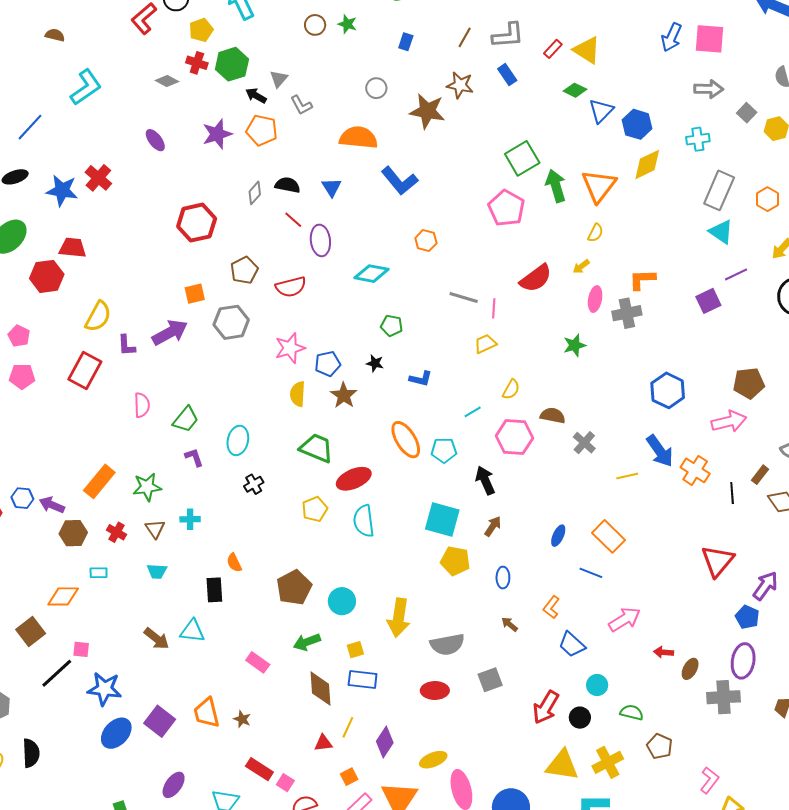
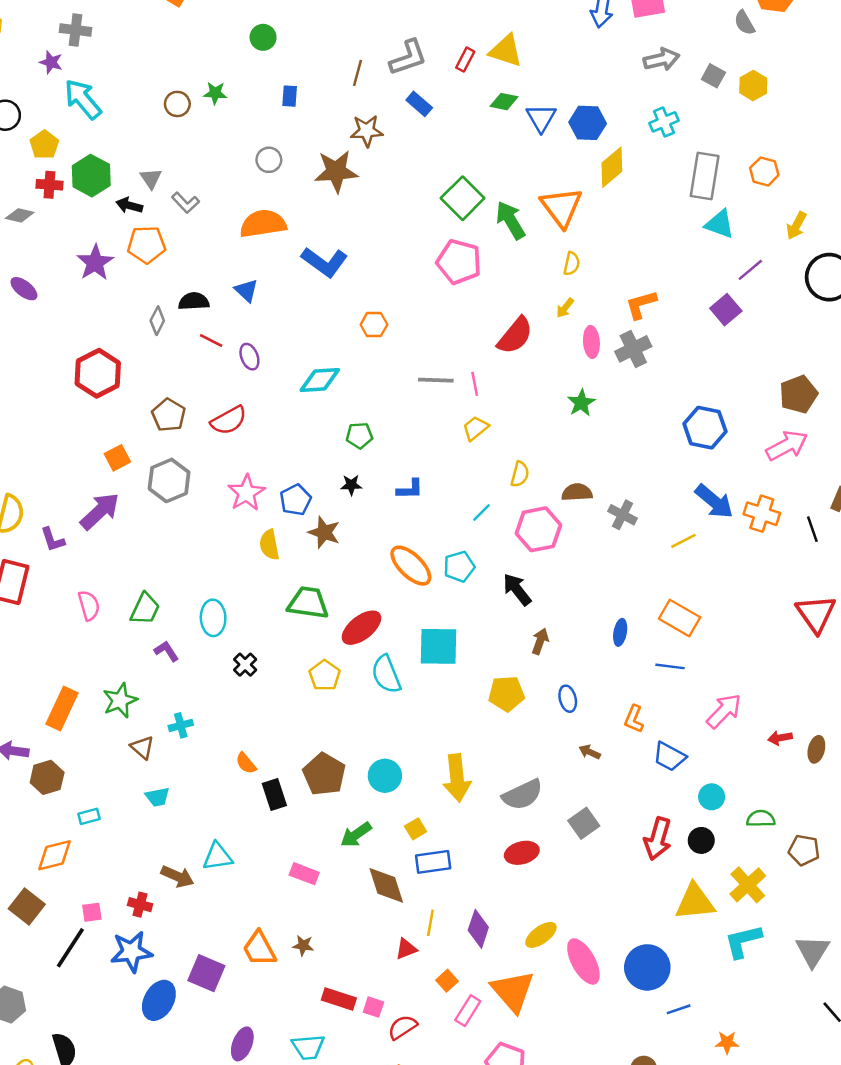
purple ellipse: (320, 240) -> (249, 357), size x0.7
cyan square: (442, 519) -> (438, 646), moved
red cross: (117, 532) -> (140, 905), moved
black rectangle: (214, 590) -> (274, 794), moved

